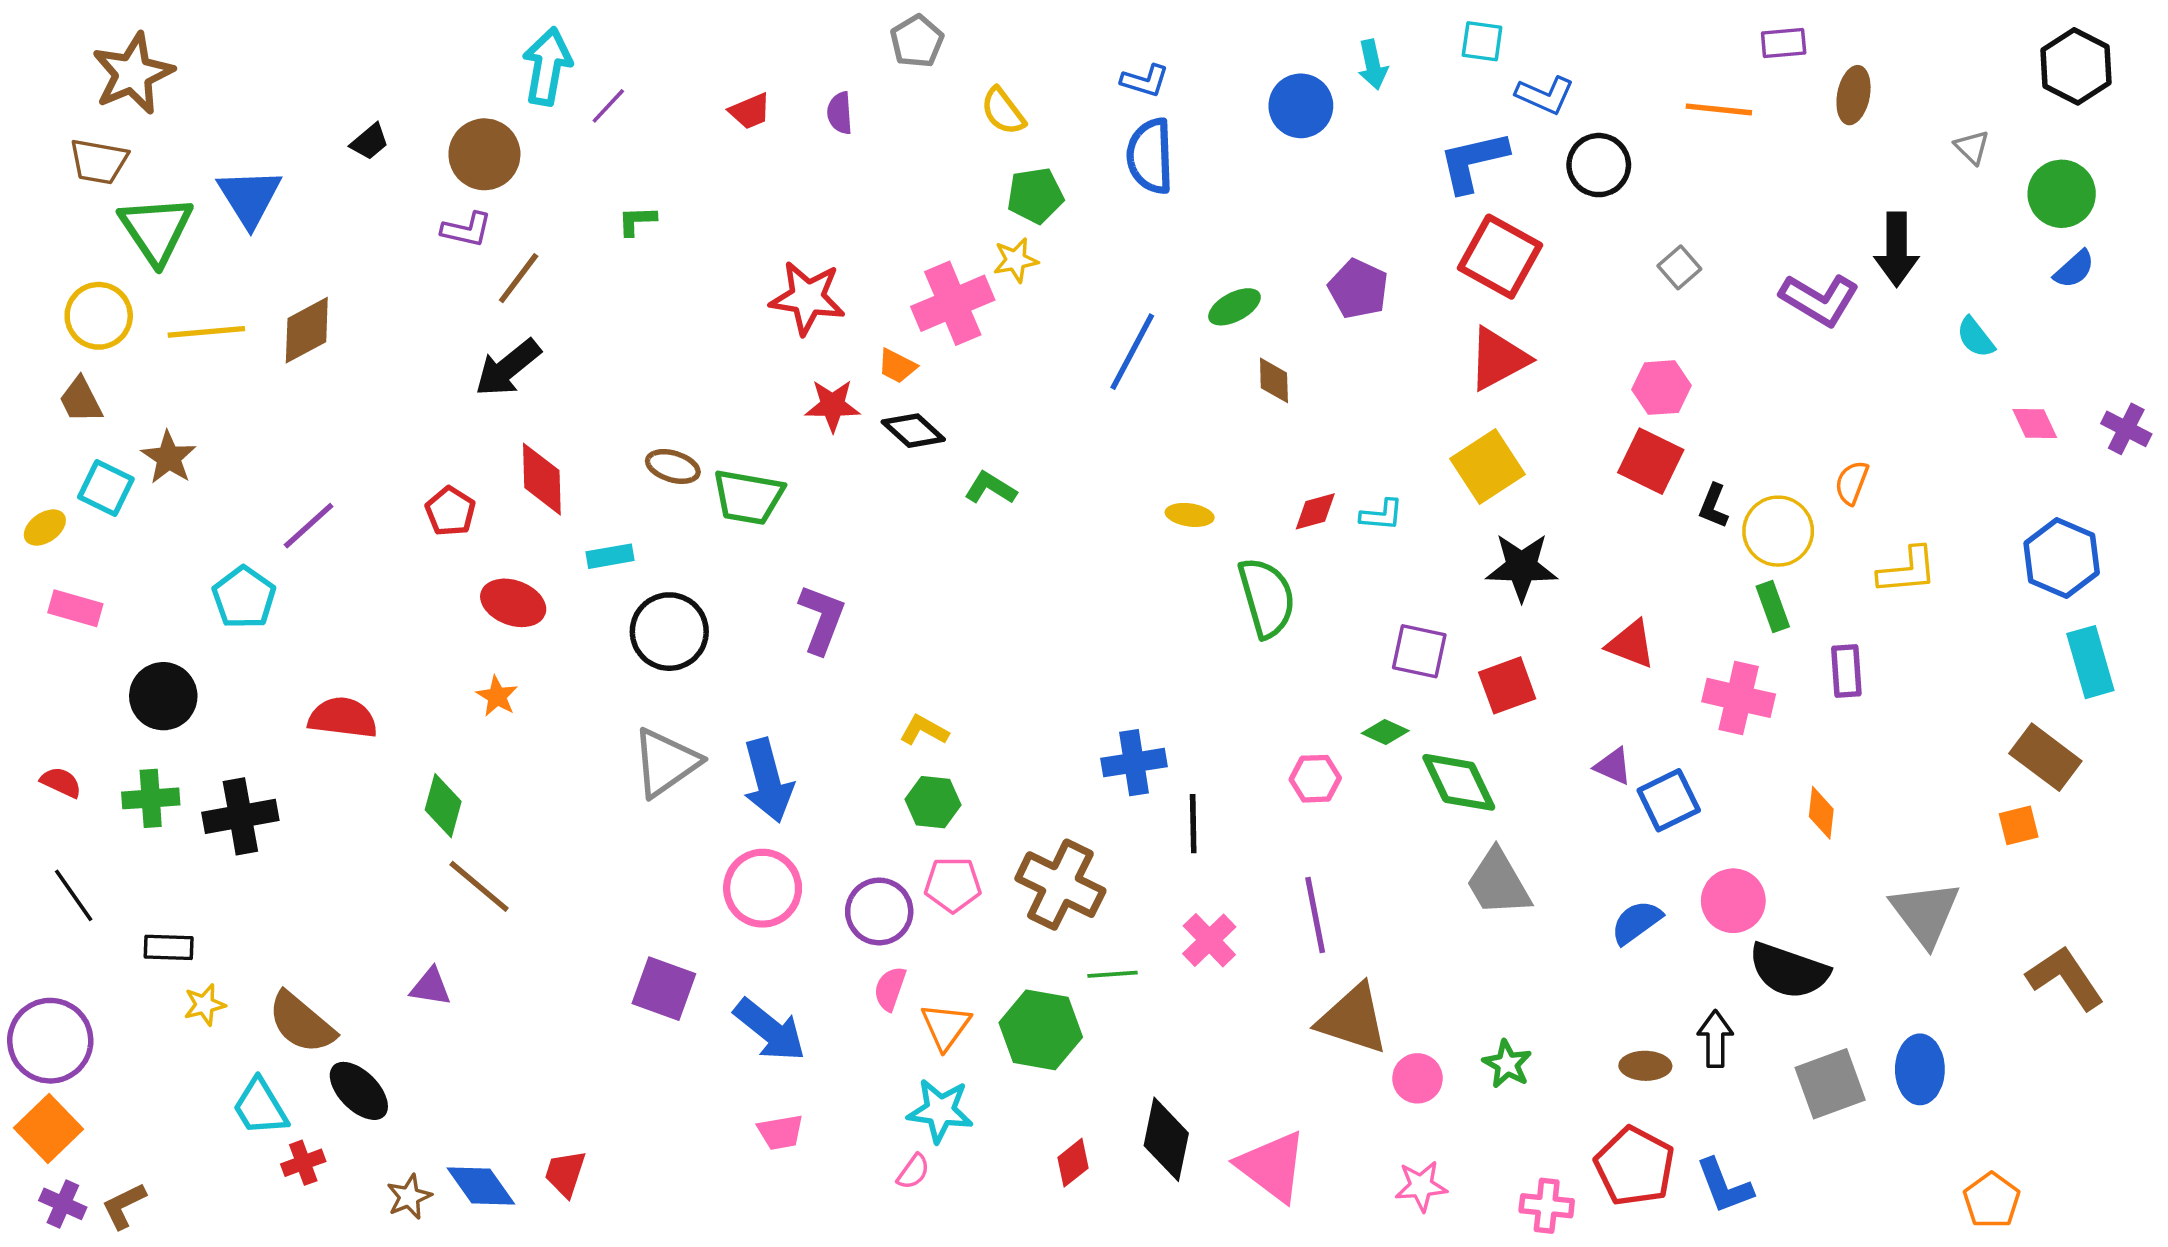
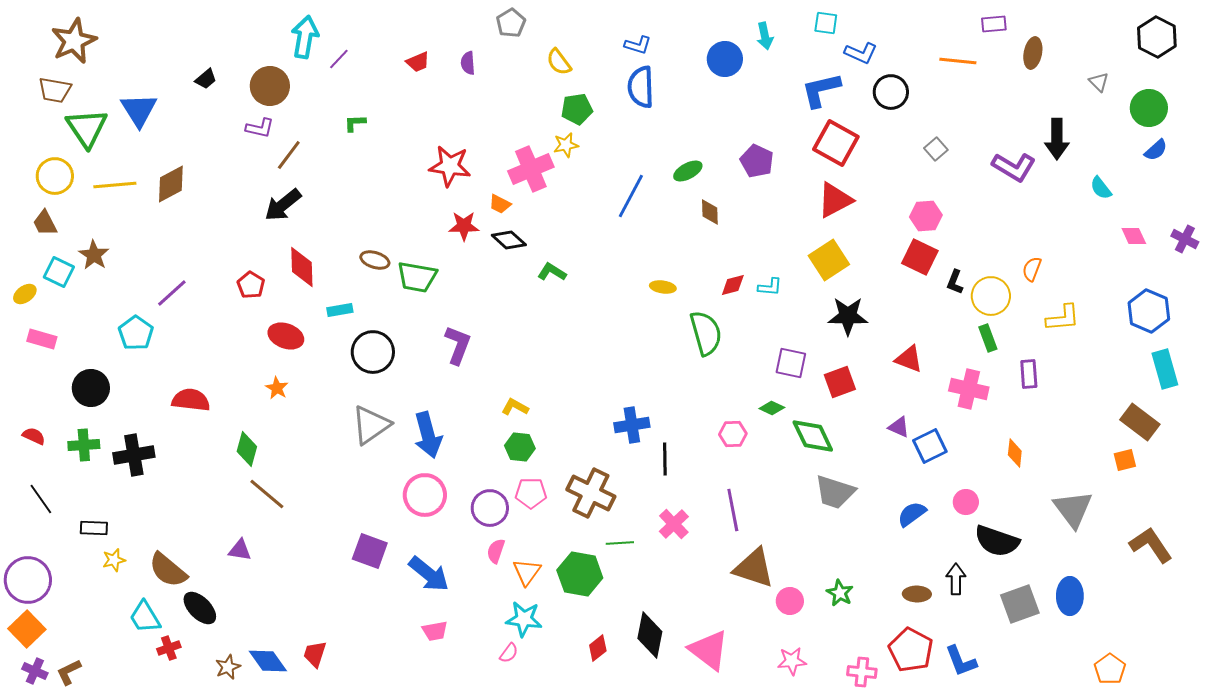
gray trapezoid: (1498, 883) -> (835, 492), turned -42
pink circle: (1733, 901) -> (966, 502), size x0.7

